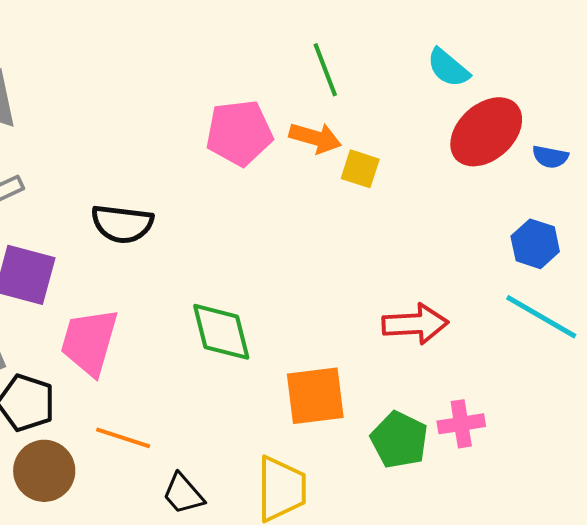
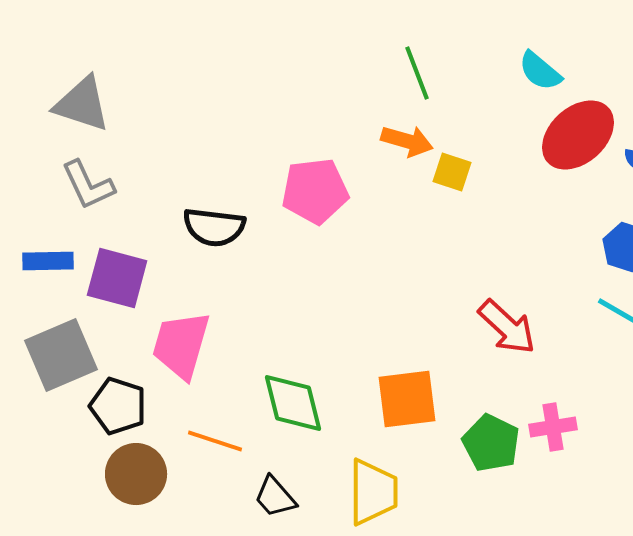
pink pentagon: (239, 133) -> (315, 191), moved
red arrow: (415, 324) -> (507, 327), turned 46
green diamond: (221, 332) -> (293, 403), moved

